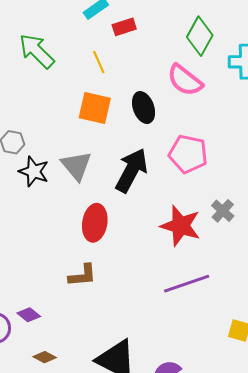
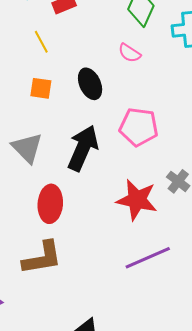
pink semicircle: (185, 80) -> (129, 53), size x0.6
orange square: (95, 108) -> (41, 88), size x0.7
brown L-shape: (82, 275) -> (42, 258), size x1.4

